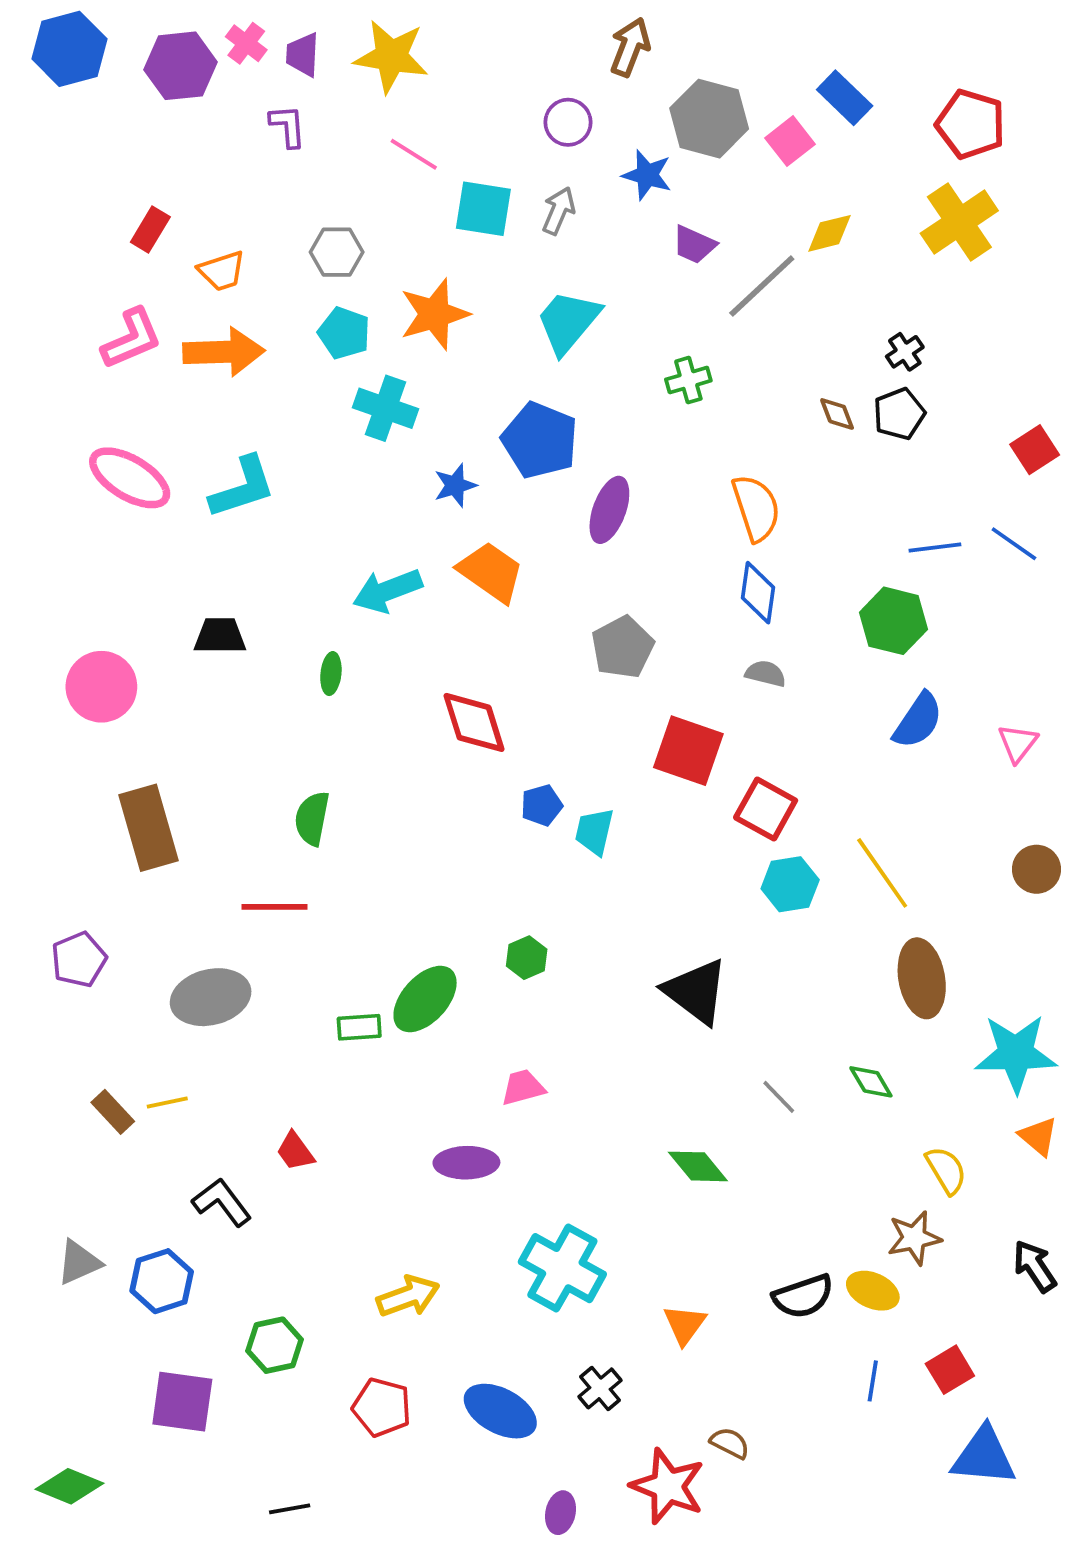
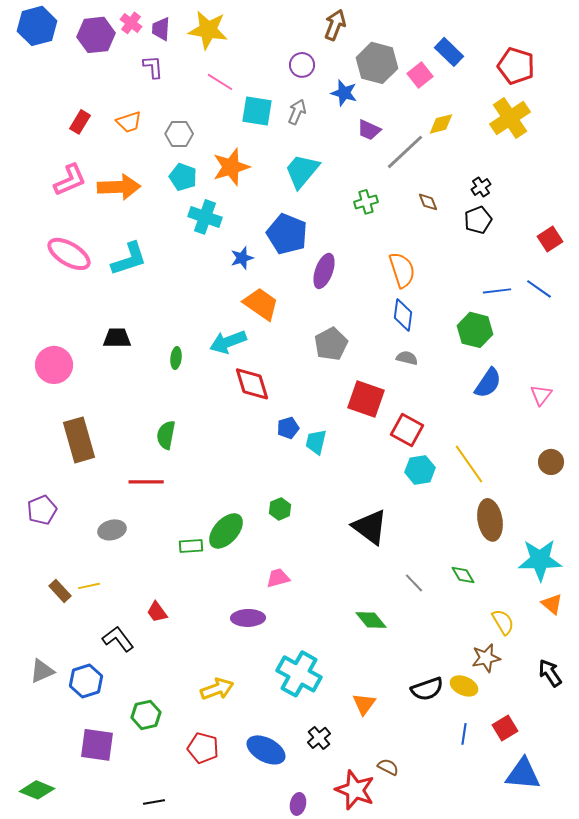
orange trapezoid: (222, 271) -> (129, 122), moved
brown diamond: (837, 414) -> (428, 202), moved
cyan arrow: (387, 591) -> (228, 342), moved
gray ellipse: (211, 997) -> (112, 530), size x0.7

